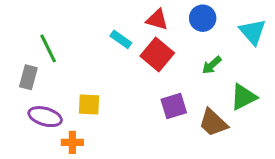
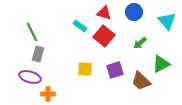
gray rectangle: (28, 77) -> (38, 54), moved
yellow square: (89, 104) -> (85, 69), moved

